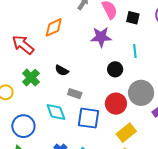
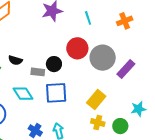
black circle: (115, 69) -> (54, 64), moved
black semicircle: (62, 70) -> (15, 60), moved
red circle: (116, 104) -> (77, 48), moved

